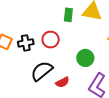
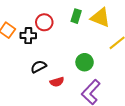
red circle: (51, 40) -> (44, 22), moved
black semicircle: (42, 71) -> (39, 67), size x0.7

